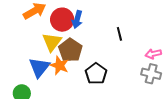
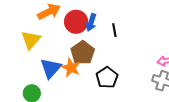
black line: (119, 34) -> (114, 30), moved
yellow triangle: (52, 42) -> (31, 40), moved

